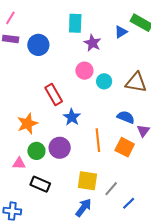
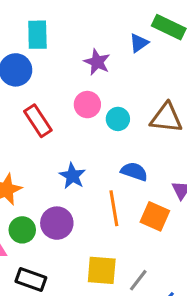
cyan rectangle: (75, 23) -> (37, 35), moved
red rectangle: (54, 94) -> (38, 121), moved
blue semicircle: (126, 117) -> (134, 171), moved

